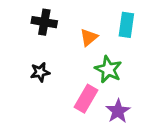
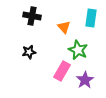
orange triangle: (89, 37) -> (64, 27), turned -32

